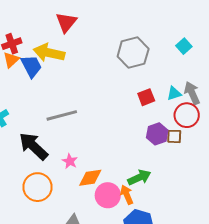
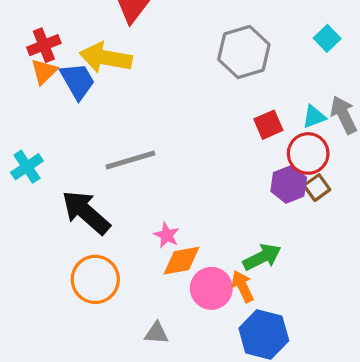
red circle: (187, 115) -> (308, 153), moved
brown square: (174, 136) -> (317, 188), turned -35
pink star: (70, 161) -> (167, 235), moved

